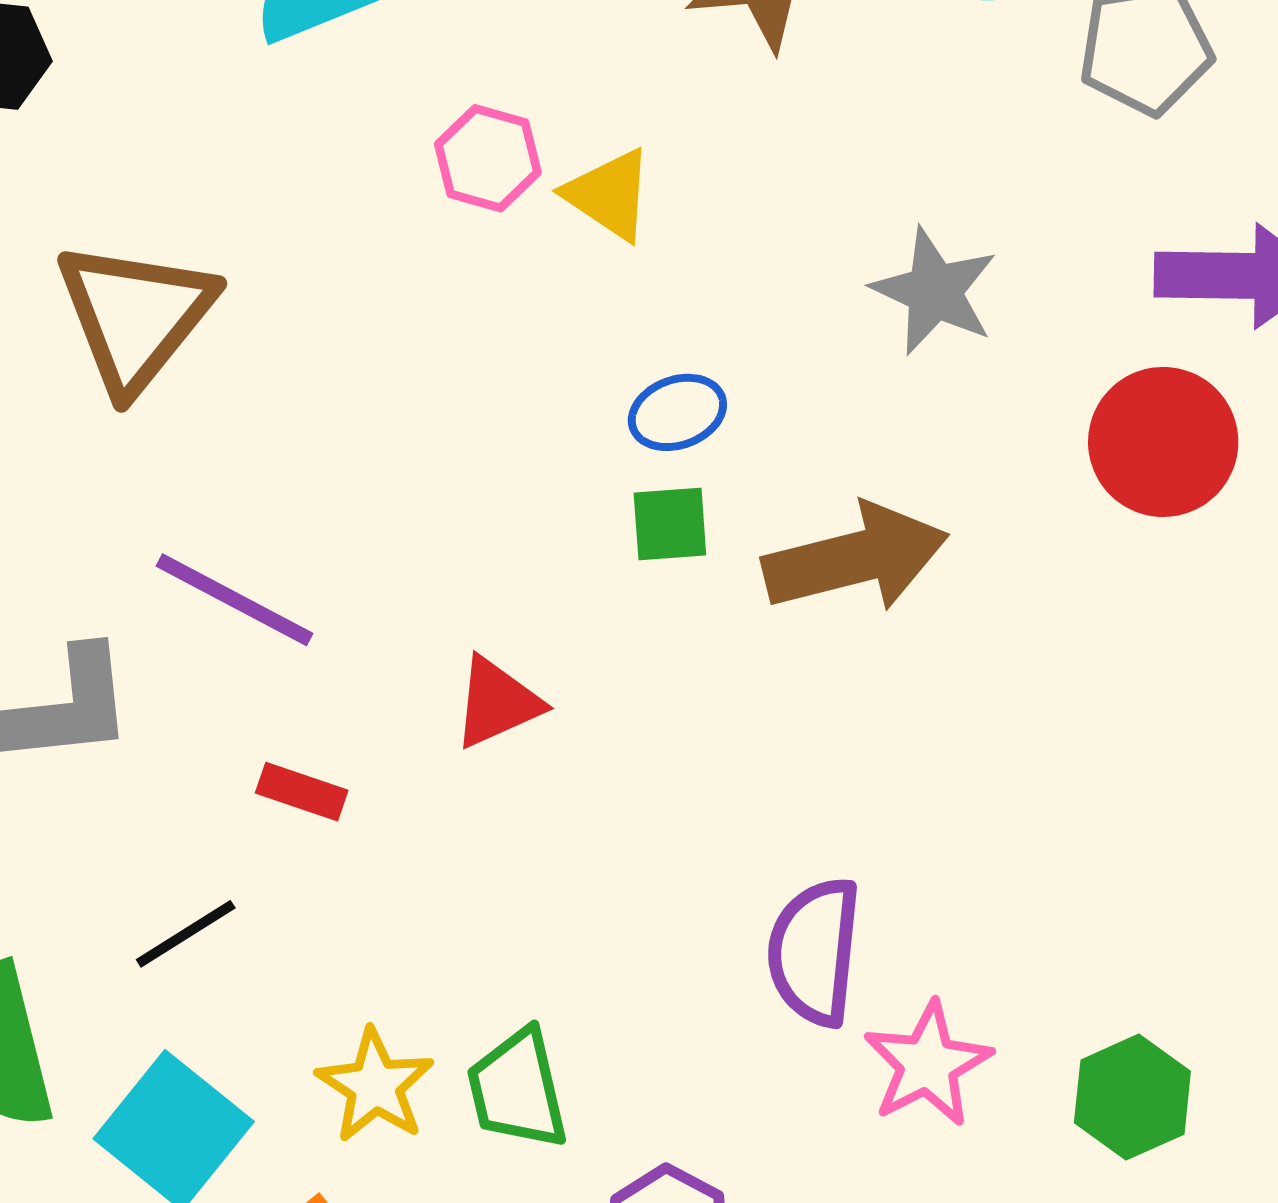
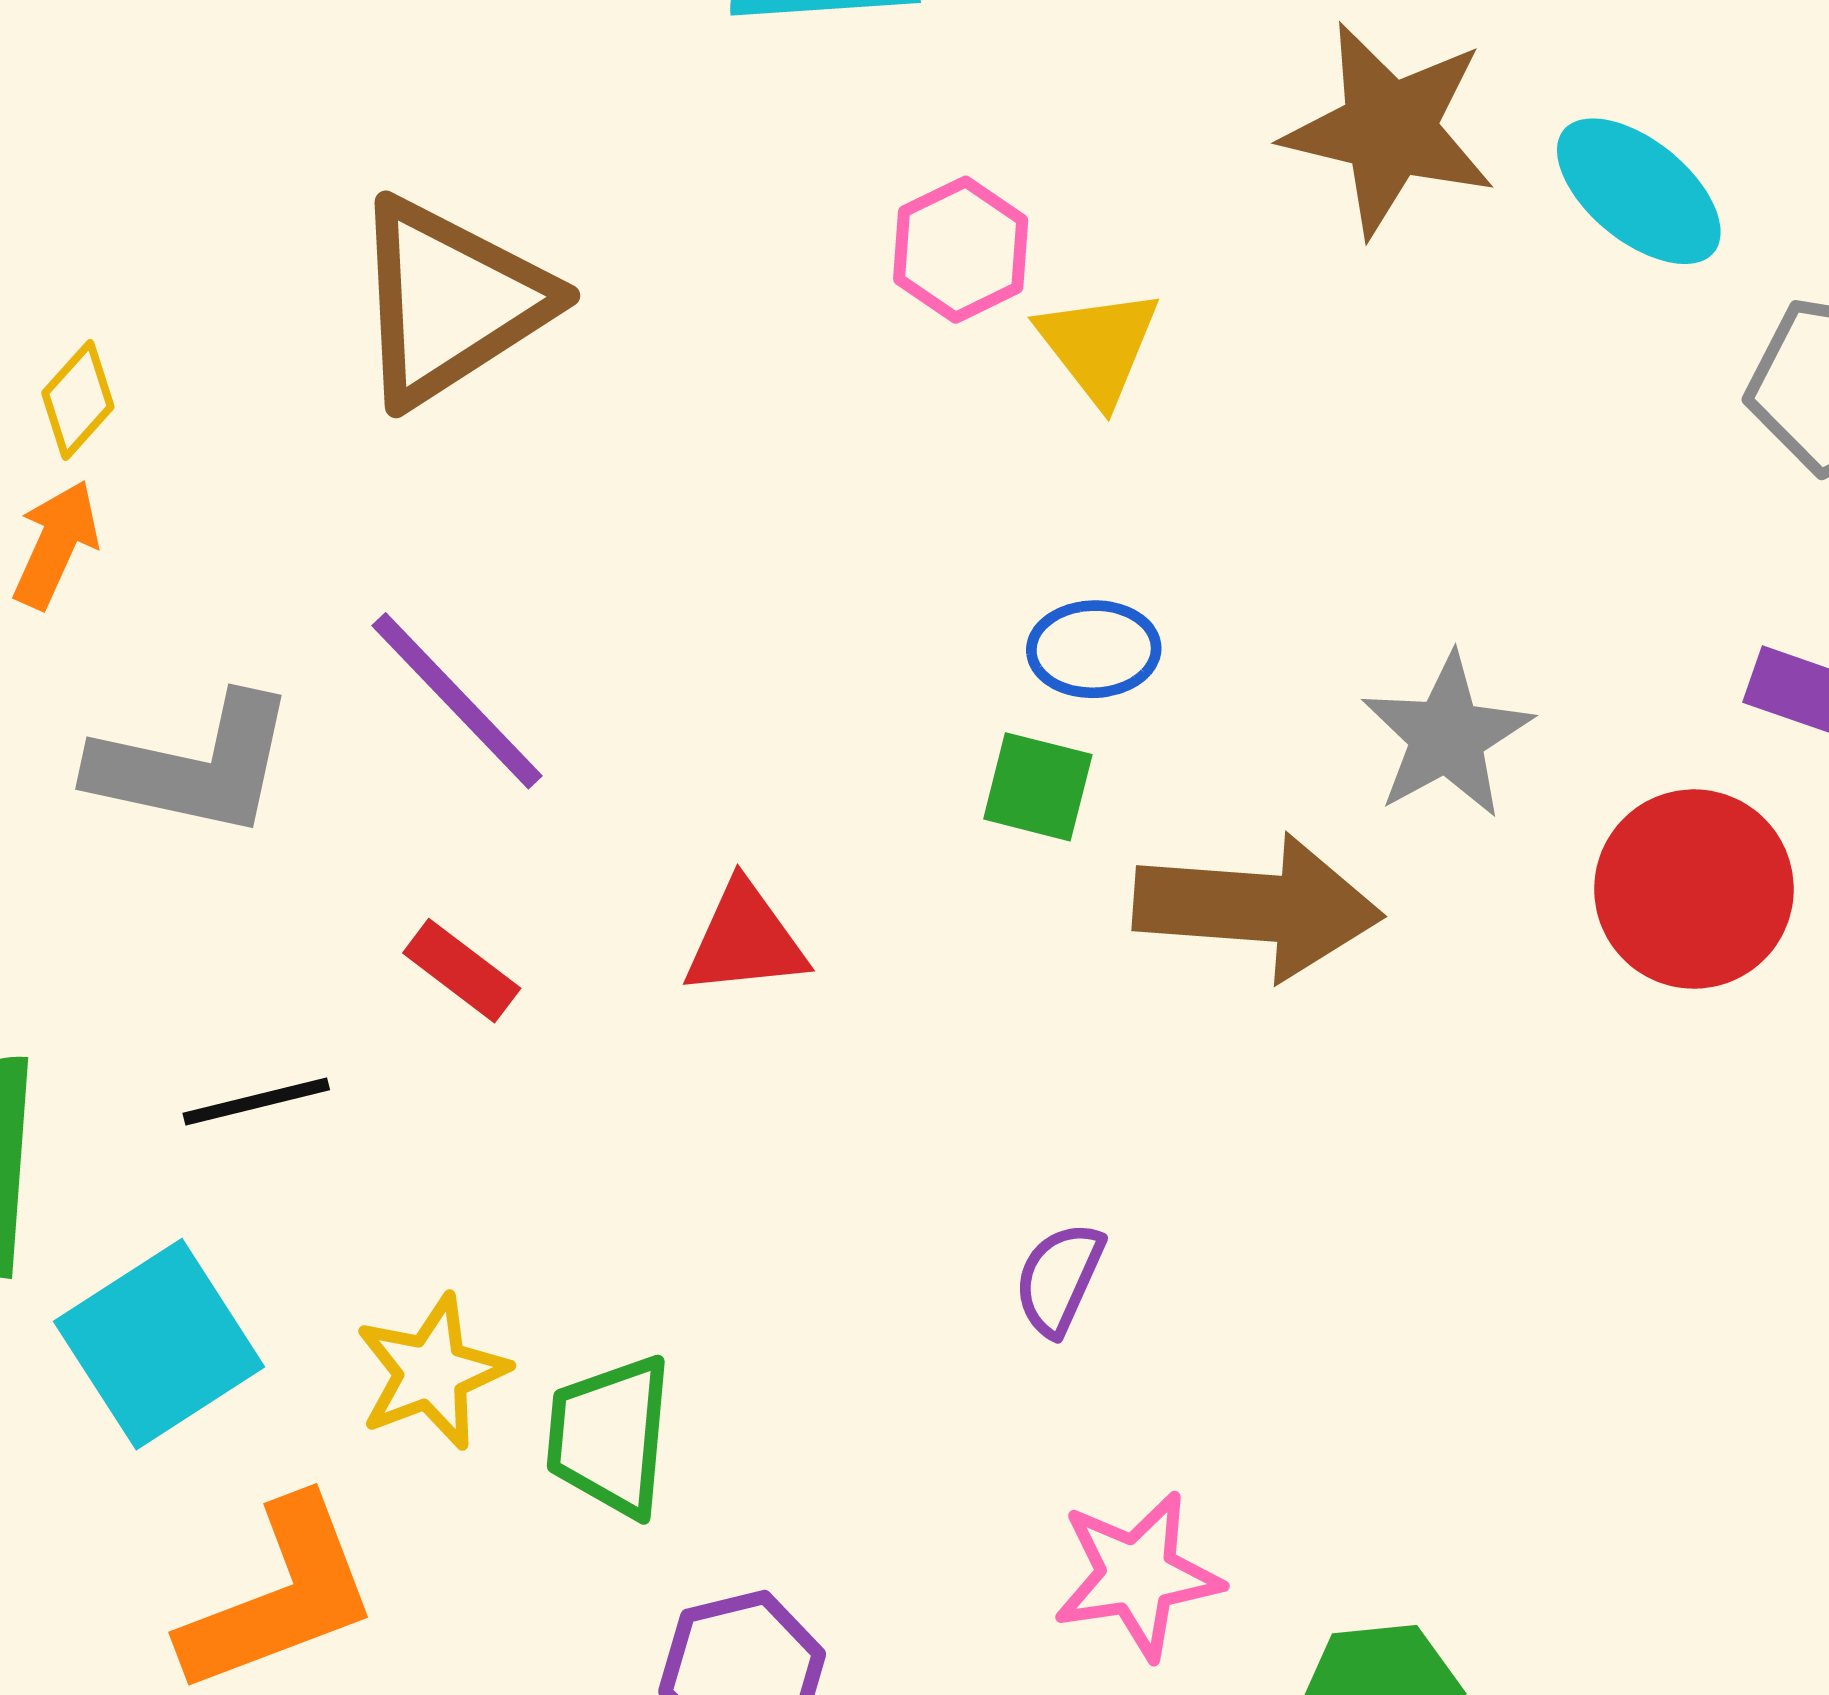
gray star: (934, 291) -> (1447, 736), moved
purple semicircle: (814, 952) -> (1059, 1279), moved, size x0.6

